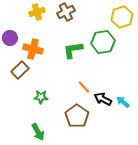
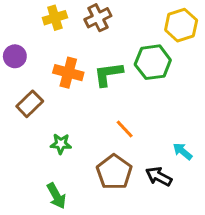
orange cross: (33, 49) -> (68, 73), moved
black arrow: (103, 99) -> (159, 177), moved

